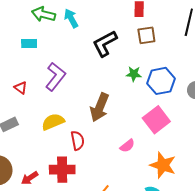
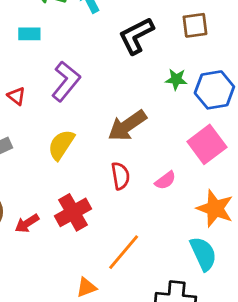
brown arrow: (100, 107) -> (127, 126), turned 32
yellow semicircle: (53, 122) -> (61, 145), turned -35
red semicircle: (78, 141) -> (120, 176), moved
red cross: (62, 170) -> (73, 212), turned -30

